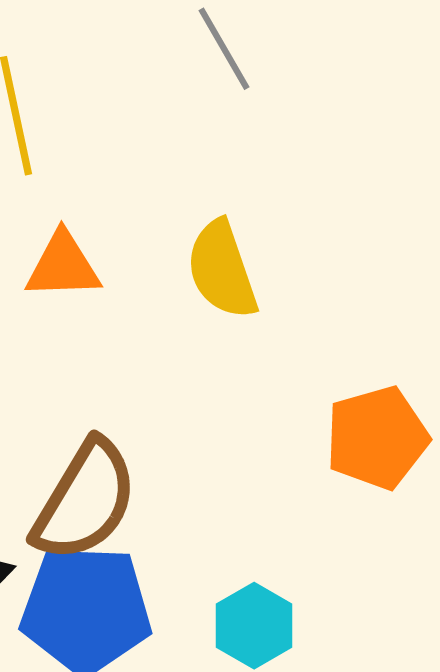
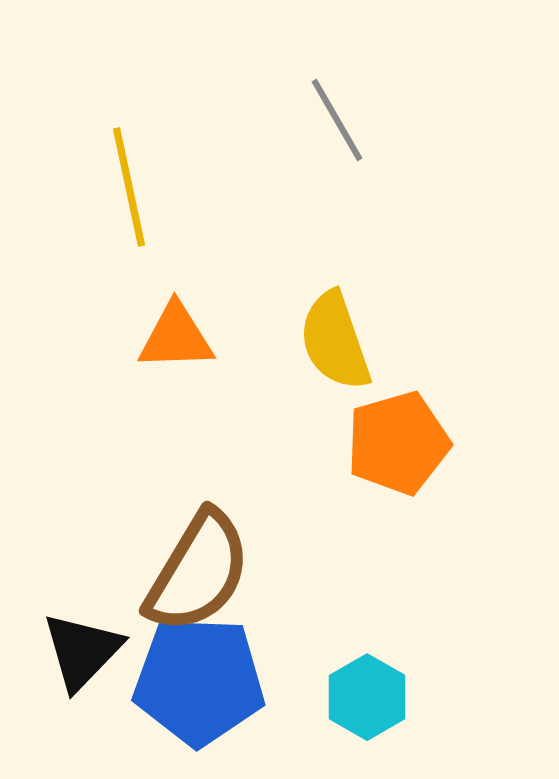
orange pentagon: (377, 438) -> (398, 443), moved

